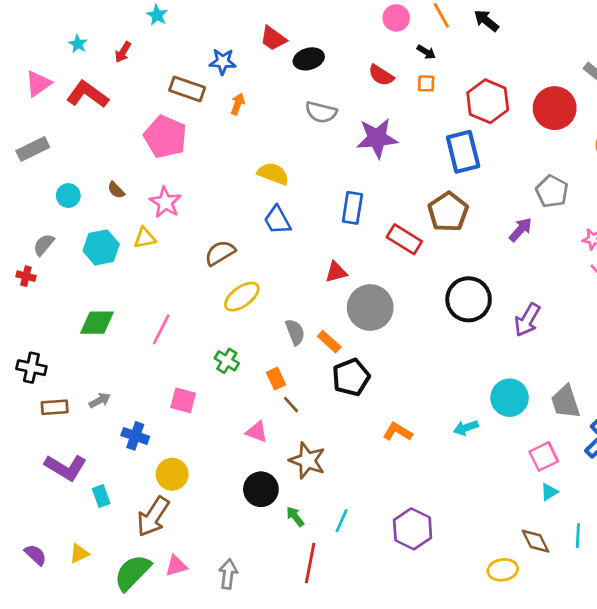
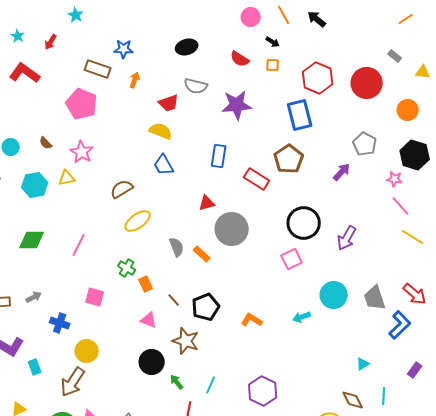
red trapezoid: (273, 38) -> (169, 103), moved, turned -55
black pentagon: (351, 377) -> (206, 307), moved
orange rectangle: (276, 379) -> (146, 284), moved
pink square: (544, 456) -> (292, 259), moved

